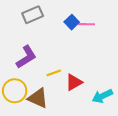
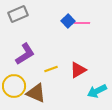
gray rectangle: (33, 15) -> (18, 14), moved
red triangle: (74, 82) -> (78, 70), moved

